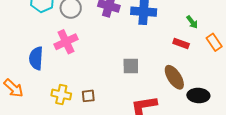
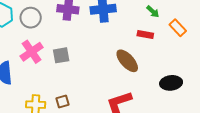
gray square: (131, 66) -> (61, 55), moved
brown ellipse: (174, 77) -> (127, 61), moved

